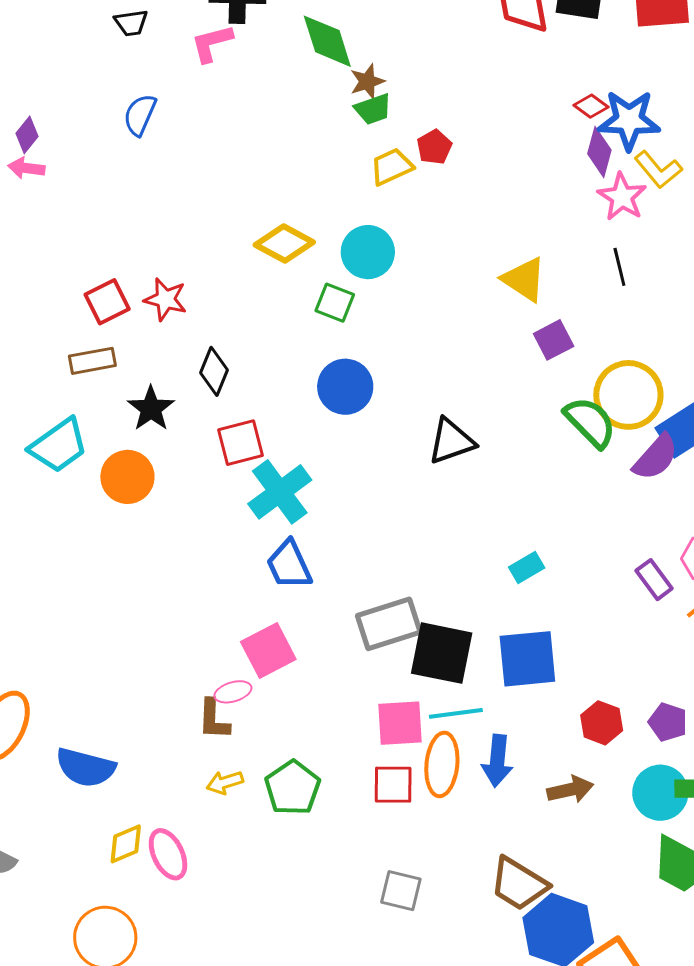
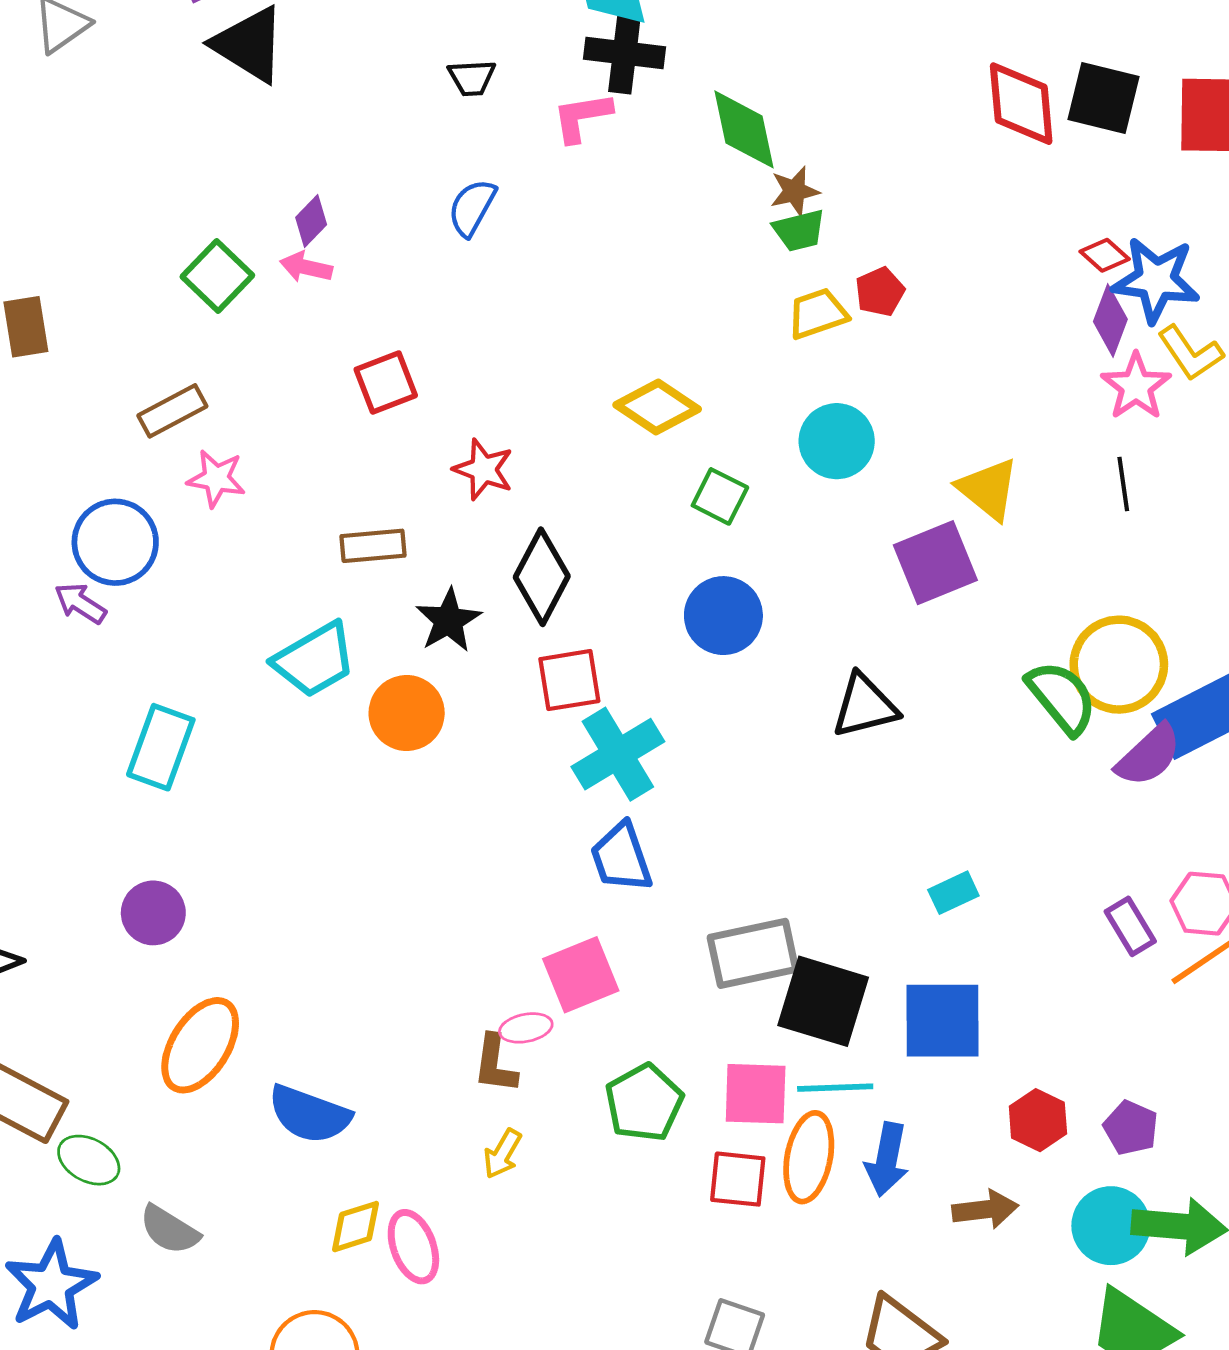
cyan circle: (368, 252) -> (837, 441), moved
red square: (107, 302) -> (386, 382), moved
purple square: (554, 340) -> (935, 563), moved, size x1.5
black diamond: (214, 371) -> (542, 577), size x1.4
yellow arrow: (225, 782) -> (502, 1154), turned -48
green pentagon: (293, 788) -> (644, 1103), moved

